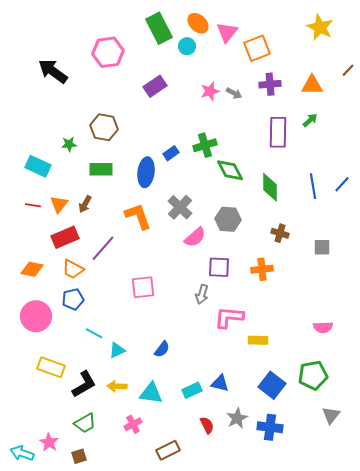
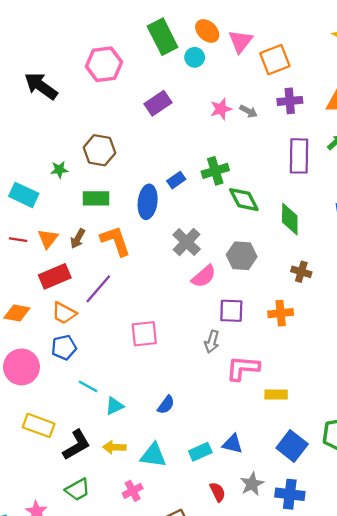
orange L-shape: (138, 216) -> (115, 241), moved

